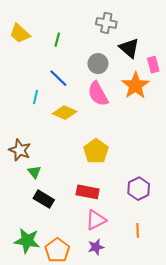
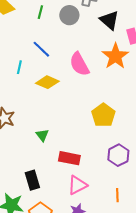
gray circle: (98, 64) -> (69, 15), moved
yellow pentagon: (96, 151) -> (103, 115), moved
green triangle: (34, 172) -> (42, 135), moved
black rectangle: (44, 199) -> (32, 180), moved, turned 42

